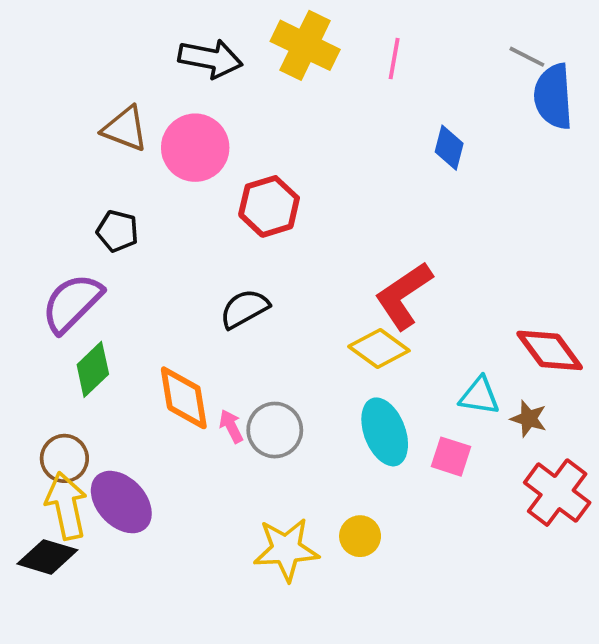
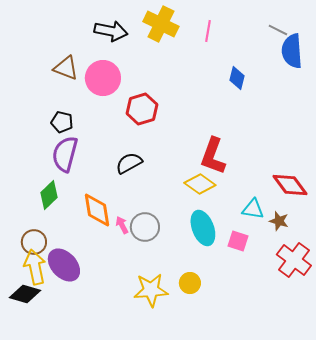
red L-shape: (404, 295) -> (213, 156), turned -36
purple semicircle: (72, 303) -> (65, 154), moved, turned -30

